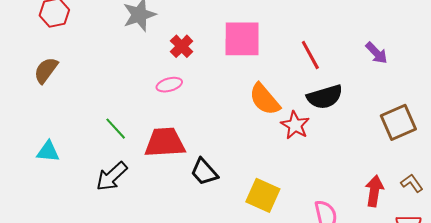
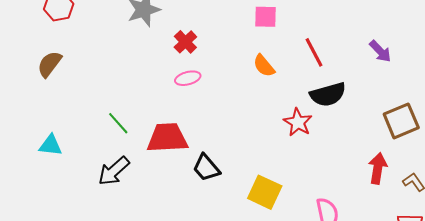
pink square: (242, 39) -> (265, 17), moved, size x0.6
pink ellipse: (169, 85) -> (188, 78), moved
orange semicircle: (265, 99) -> (264, 66), moved, size x0.7
red arrow: (374, 191) -> (378, 168), moved

